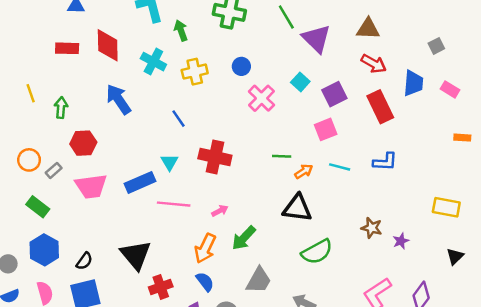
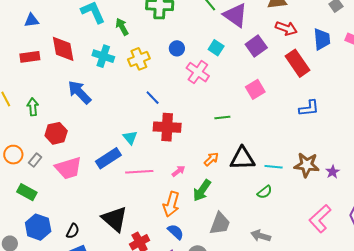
cyan square: (300, 82) -> (216, 48), moved
purple square: (334, 94) -> (256, 46), moved
blue line: (178, 119) -> (153, 98), moved
cyan line: (340, 167) -> (274, 167), moved
orange arrow: (304, 171) -> (211, 159), moved
brown star: (372, 228) -> (307, 165), size x1.4
green semicircle: (317, 252) -> (265, 192), size x0.6

